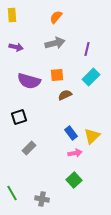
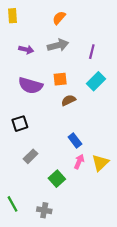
purple arrow: (16, 47) -> (26, 50), moved
yellow triangle: (92, 136) -> (100, 163), moved
pink arrow: (75, 153) -> (79, 162), turned -56
green square: (74, 180) -> (57, 179), moved

